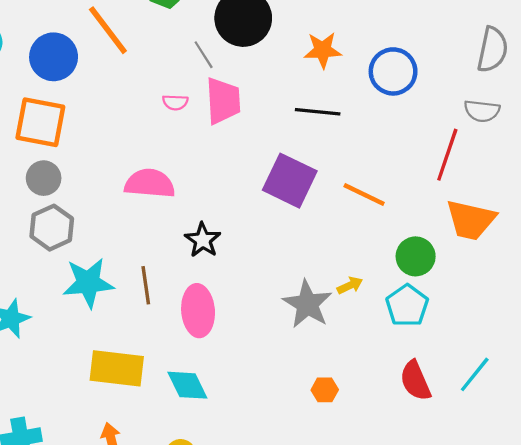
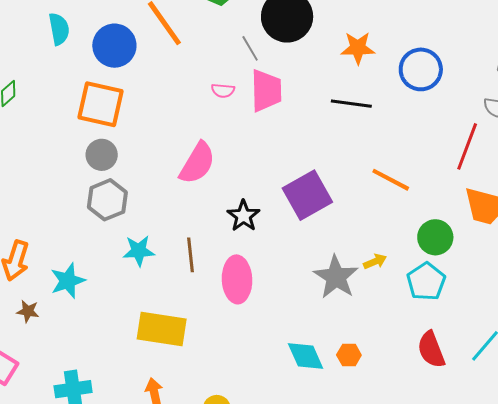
purple square: (290, 181) -> (307, 195), moved, turned 33
pink semicircle: (150, 183) -> (197, 163), turned 114
cyan star: (88, 283) -> (139, 251), size x0.7
cyan diamond: (187, 385) -> (306, 356), moved

